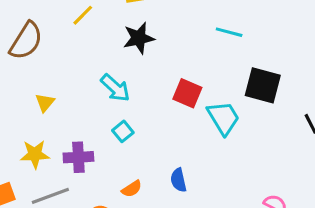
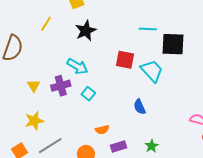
cyan line: (229, 32) -> (148, 29), moved
purple cross: (78, 157) -> (61, 86), moved
blue semicircle: (178, 180) -> (140, 107), moved
orange semicircle: (132, 189) -> (102, 130), turned 32

